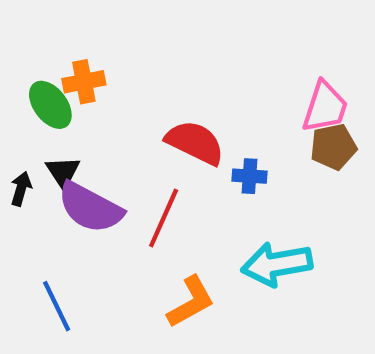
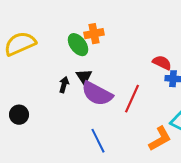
red semicircle: (195, 143) -> (162, 63), moved, size x0.7
orange L-shape: (191, 302) -> (160, 139), moved
blue line: (57, 306) -> (98, 141), moved

